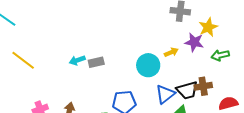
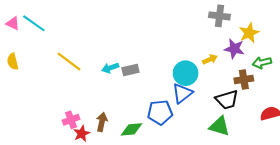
yellow line: (23, 60) -> (69, 61), moved
brown cross: (203, 86) -> (244, 80), moved
blue triangle: (165, 94) -> (182, 93), moved

